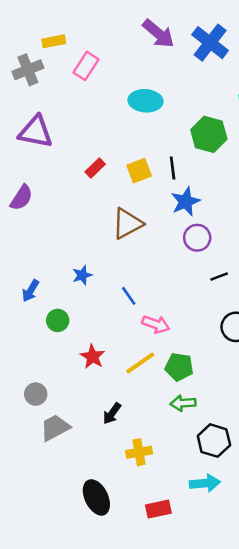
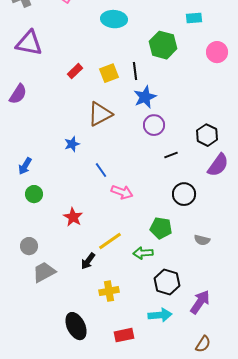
blue star: (82, 275) -> (72, 144), moved
green circle: (58, 320) -> (34, 194), moved
yellow line: (140, 363) -> (110, 241), moved
green pentagon: (179, 367) -> (161, 228), moved

